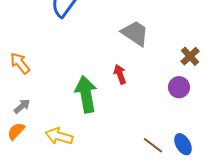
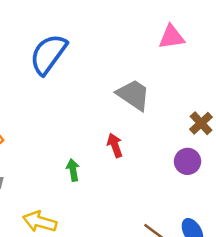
green arrow: (86, 94) -> (73, 170), size x0.5

